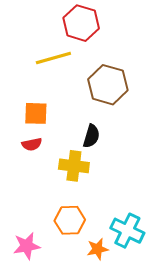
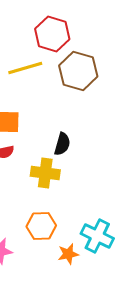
brown hexagon: (108, 85) -> (78, 71), moved

